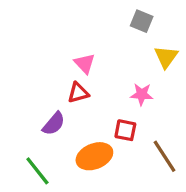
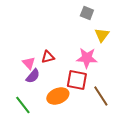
pink triangle: (85, 63) -> (29, 63), moved
pink star: (142, 94) -> (87, 58), size x1.5
red square: (125, 130) -> (77, 80), size x1.5

